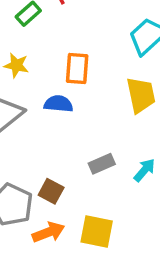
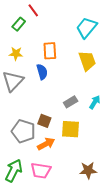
blue semicircle: (58, 104) -> (42, 72), turned 77
yellow square: (97, 232) -> (71, 129), moved

